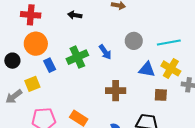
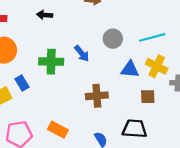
green cross: (77, 57) -> (51, 62), turned 30
blue rectangle: (50, 65) -> (22, 83), moved

